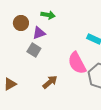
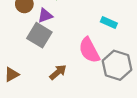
gray square: (34, 50) -> (39, 35), size x1.5

